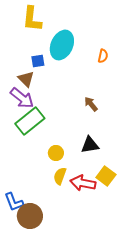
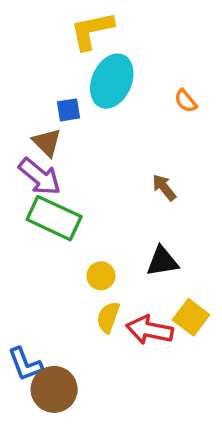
yellow L-shape: (32, 19) -> (92, 31), moved, turned 72
orange semicircle: (103, 56) -> (186, 101), turned 128
green rectangle: (30, 121) -> (54, 218), turned 64

